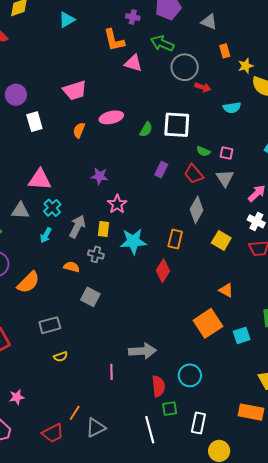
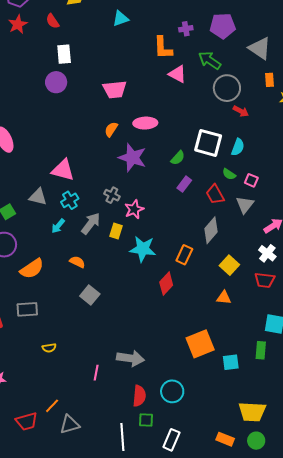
purple cross: (133, 17) -> (186, 29), turned -32
gray triangle: (209, 22) -> (260, 48), size x1.4
cyan semicircle: (232, 108) -> (238, 147), moved, turned -72
white rectangle: (34, 122) -> (64, 54), moved
green semicircle: (146, 129) -> (178, 158), moved
purple star: (100, 176) -> (132, 158), moved, size x1.6
gray cross: (96, 254) -> (112, 195), moved
orange triangle: (226, 290) -> (224, 298), moved, turned -35
gray rectangle: (50, 325) -> (27, 309), moved
orange rectangle: (251, 412) -> (225, 439), size x0.7

